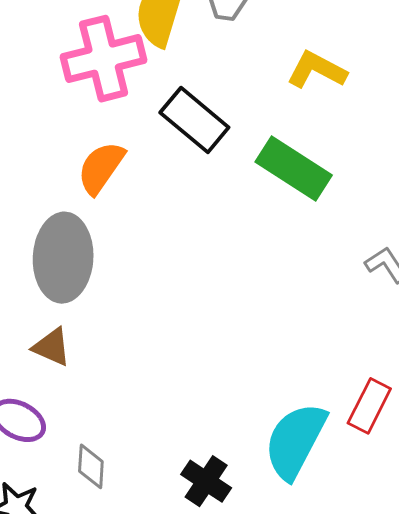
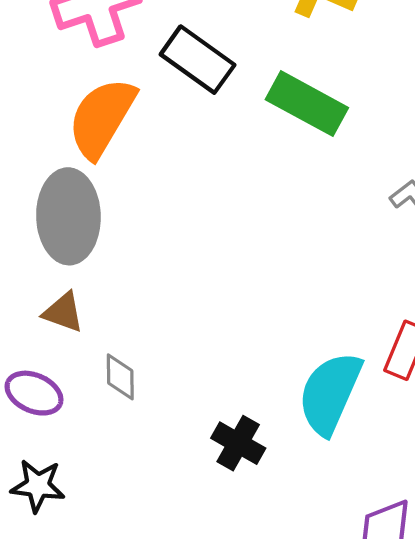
orange semicircle: (101, 168) -> (102, 118), size x1.4
gray diamond: (91, 466) -> (120, 377), moved

